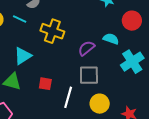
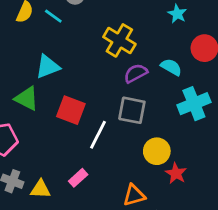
yellow cross: (52, 31) -> (119, 40), moved
red square: (45, 84) -> (71, 110), size x1.5
yellow circle: (100, 104) -> (157, 151), moved

